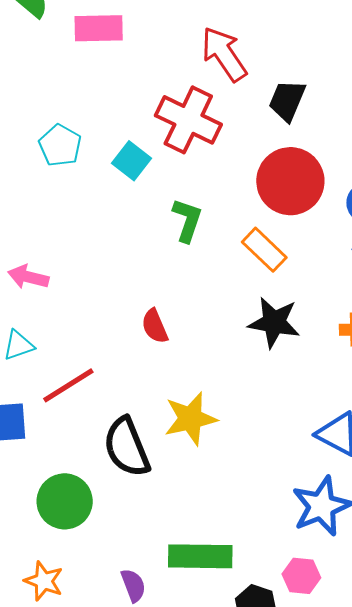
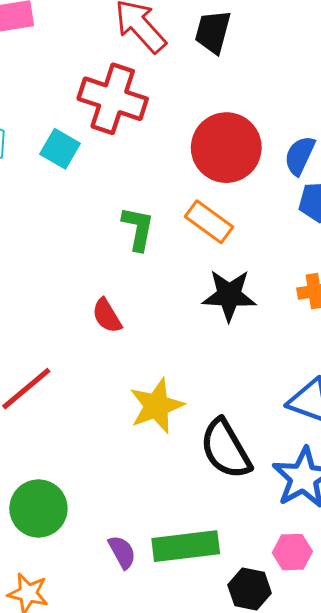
black trapezoid: (287, 100) -> (213, 32), moved
green L-shape: (187, 220) -> (138, 229), moved
black semicircle: (127, 447) -> (226, 449), moved
purple semicircle: (133, 585) -> (122, 552), moved

